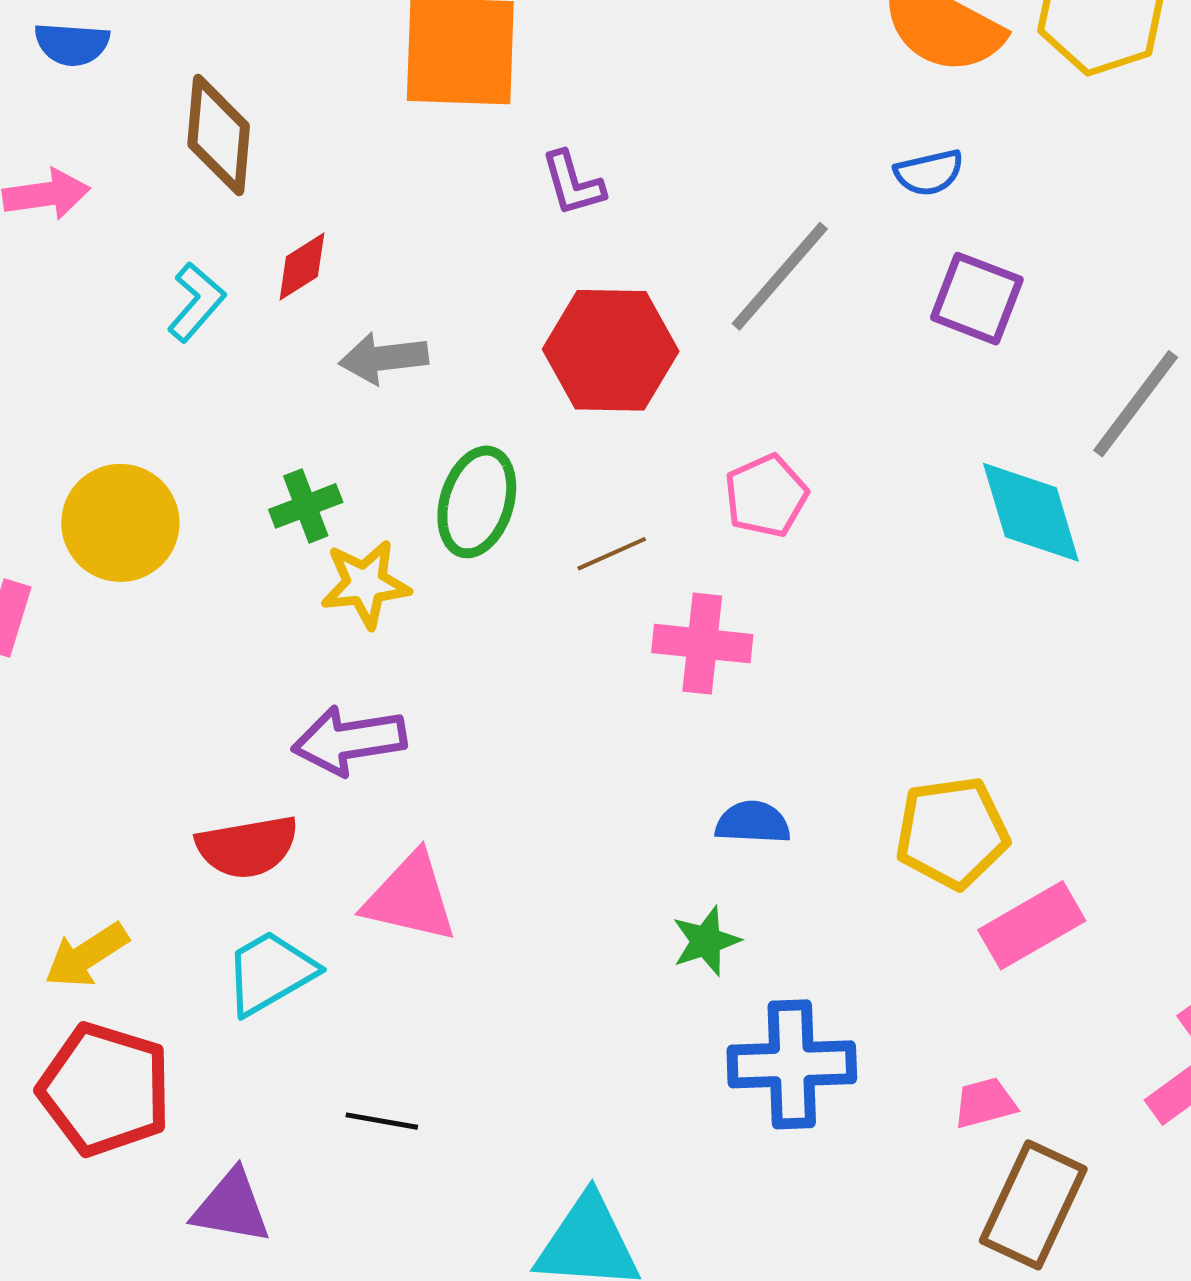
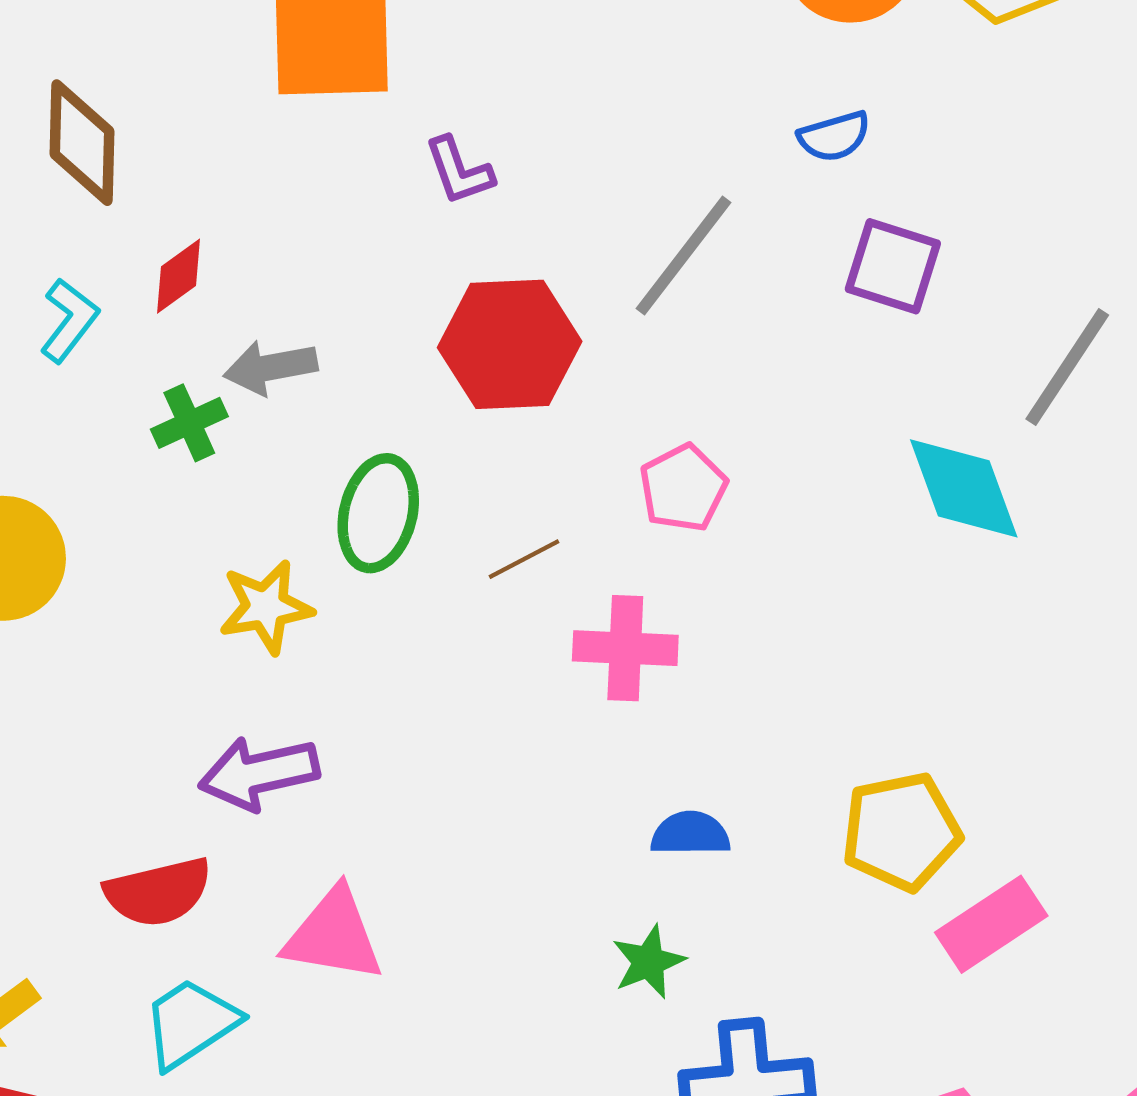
green cross: (306, 506) -> (189, 423), moved

